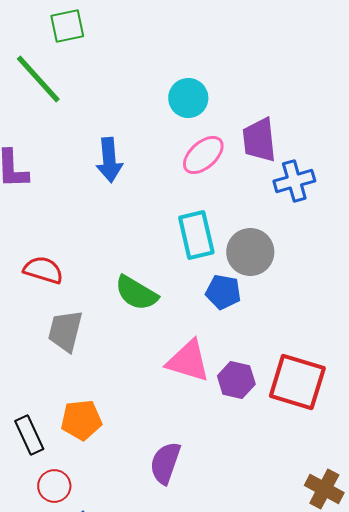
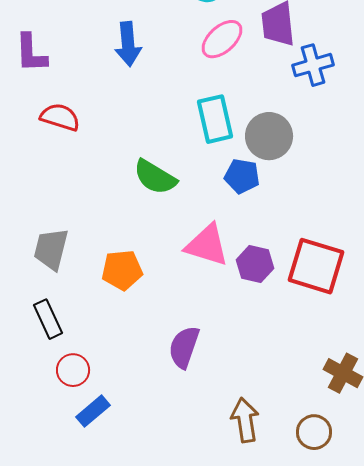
red semicircle: (43, 270) -> (60, 117), moved
gray trapezoid: (65, 331) -> (51, 249), moved
orange pentagon: (81, 420) -> (122, 270), moved

